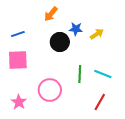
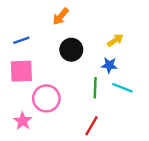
blue star: (76, 29) -> (109, 65), moved
pink circle: (50, 90) -> (46, 98), moved
red line: (100, 102) -> (92, 126), moved

